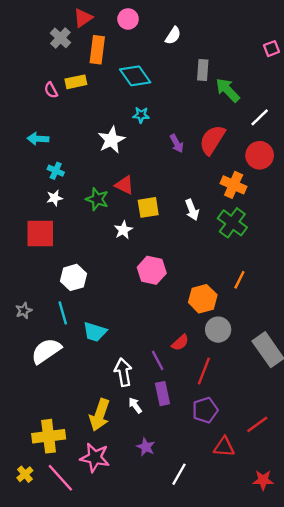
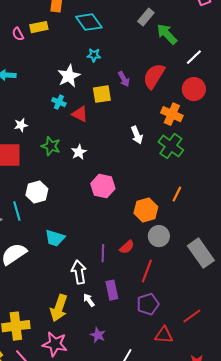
gray rectangle: (203, 70) -> (146, 17), turned 36
cyan cross: (56, 171) -> (59, 102), moved
green star: (97, 199) -> (51, 146), moved
yellow square: (148, 207) -> (102, 94), moved
cyan line: (63, 313) -> (17, 211), moved
purple line: (158, 360) -> (103, 253), moved, turned 30

